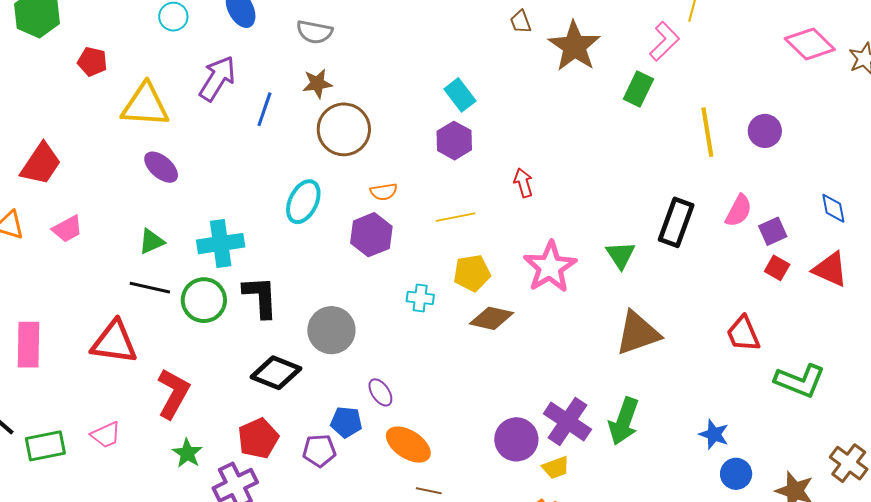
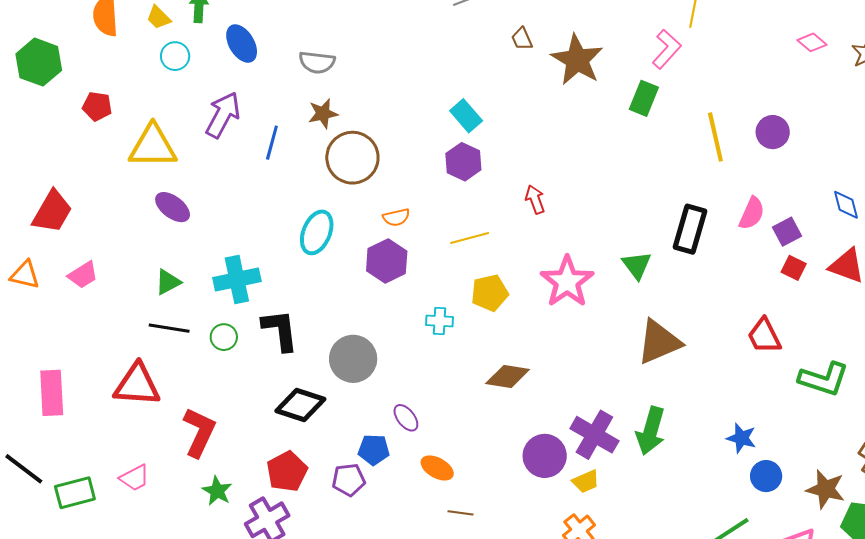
pink diamond: (810, 44) -> (812, 42), size x0.6
green circle: (204, 300) -> (224, 337), size x0.6
brown diamond: (491, 318) -> (508, 376), moved
orange ellipse: (408, 445) -> (437, 468), size x0.7

